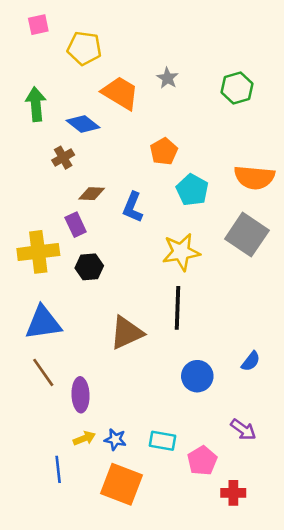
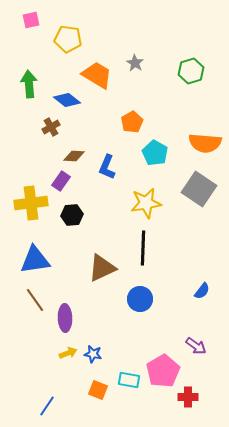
purple rectangle: (76, 225) -> (61, 181), turned 60
blue circle: (197, 376) -> (140, 299), moved
cyan rectangle: (162, 441) -> (129, 380), moved
pink pentagon: (202, 461) -> (163, 371), size x1.4
blue line: (58, 469) -> (47, 406), moved, turned 40
orange square: (122, 484) -> (98, 390), size x0.6

